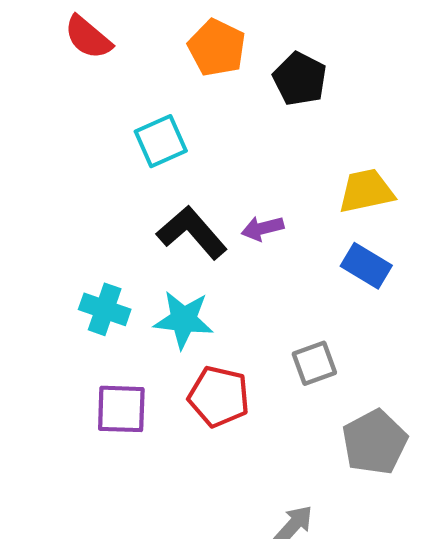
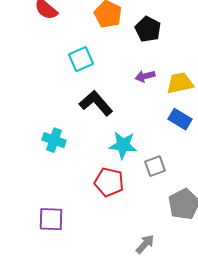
purple arrow: (262, 228) -> (145, 76), moved
cyan star: (184, 320) -> (123, 145), moved
purple square: (121, 409) -> (51, 219), moved

